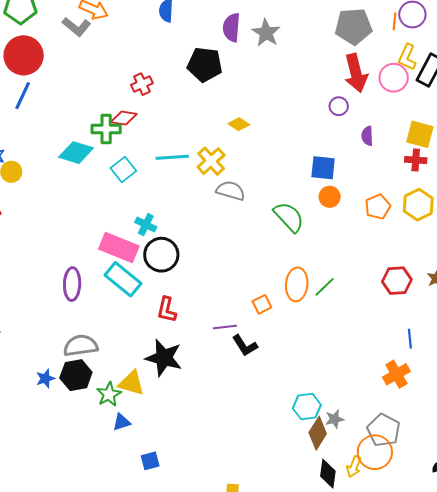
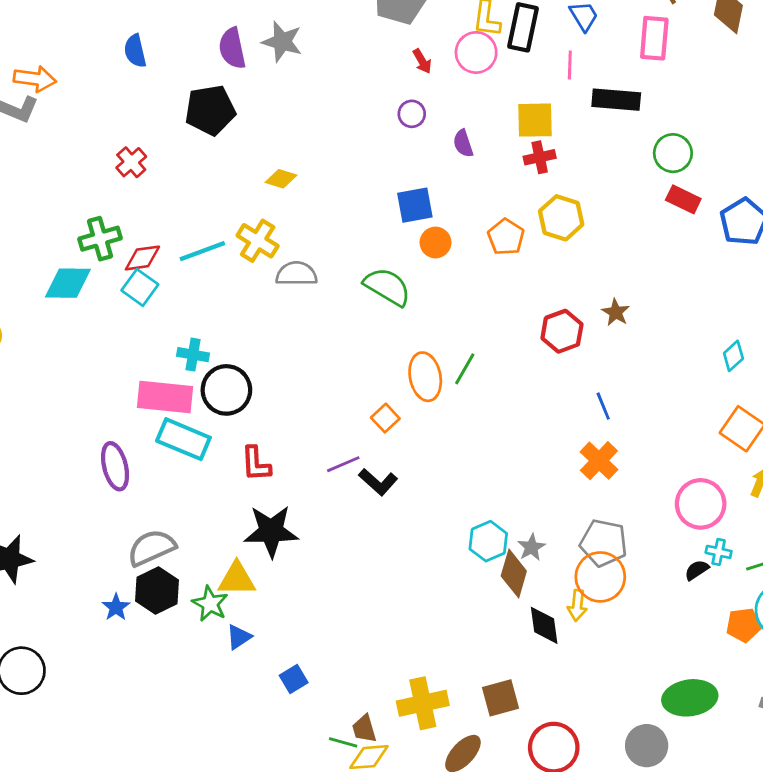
red arrow: (356, 73) -> (422, 61), size x0.5
red diamond: (124, 118) -> (142, 258), moved

